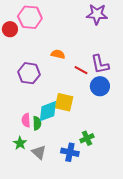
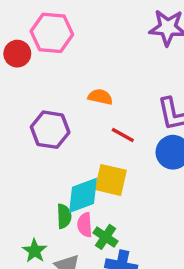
red line: (81, 70) -> (123, 135), moved
pink semicircle: (26, 120) -> (85, 225), moved
green cross: (87, 138) -> (106, 237), moved, turned -32

